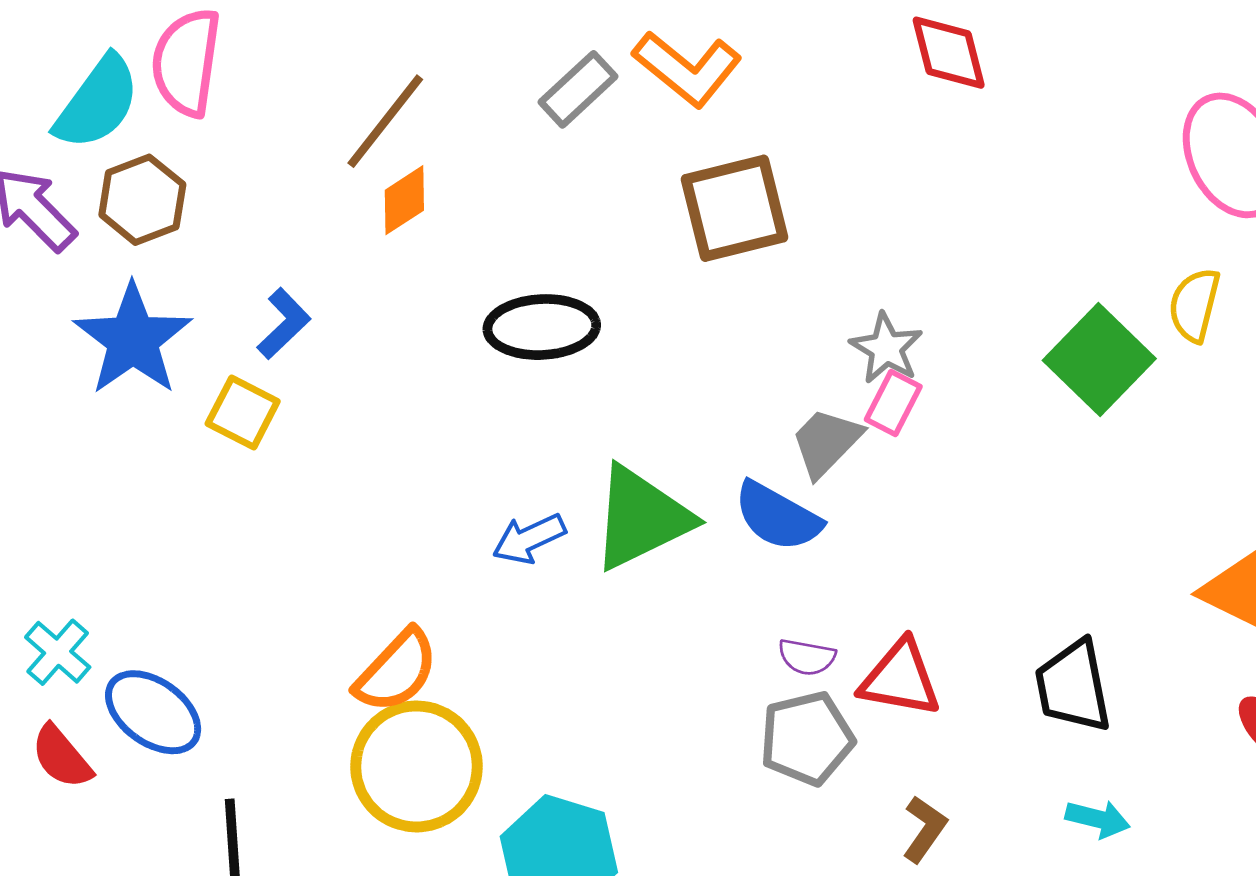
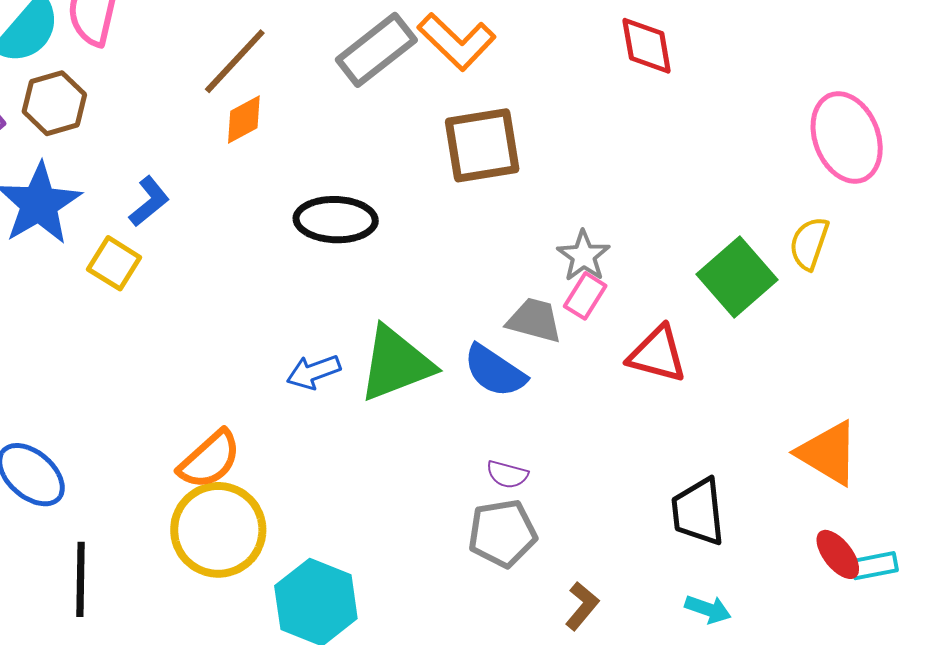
gray rectangle: (578, 89) -> (376, 50), size x1.4
gray trapezoid: (826, 442) -> (534, 320), turned 56
red triangle: (900, 679) -> (657, 354), moved

